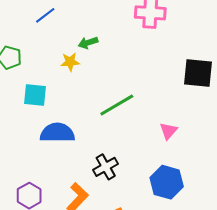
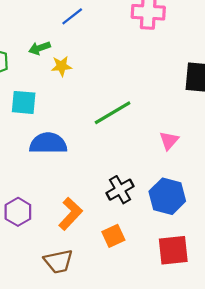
blue line: (45, 15) -> (72, 16), moved
green arrow: (88, 43) -> (40, 48), moved
black cross: (106, 167) -> (120, 190), moved

